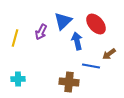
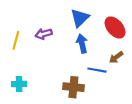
blue triangle: (63, 21) -> (80, 18), moved
red ellipse: (96, 24) -> (115, 27), moved
purple arrow: (41, 32) -> (44, 34), turned 49

